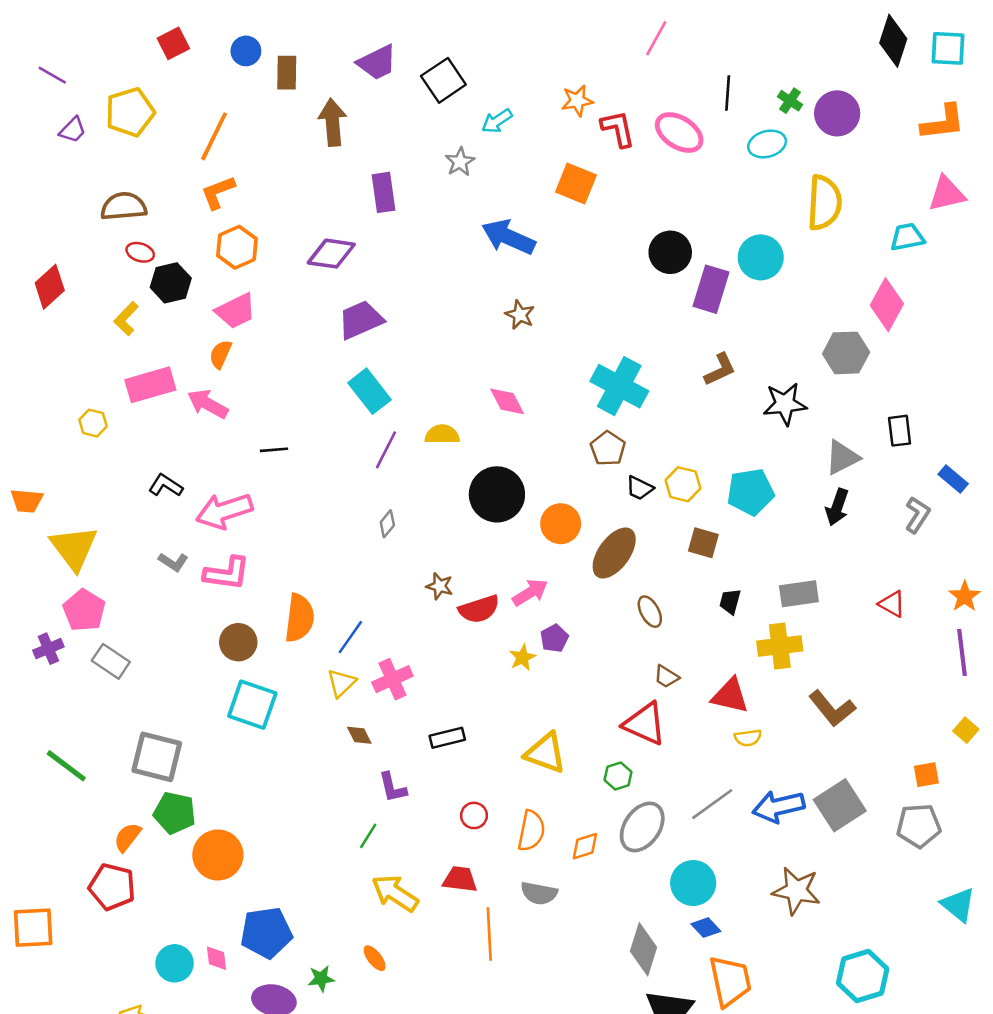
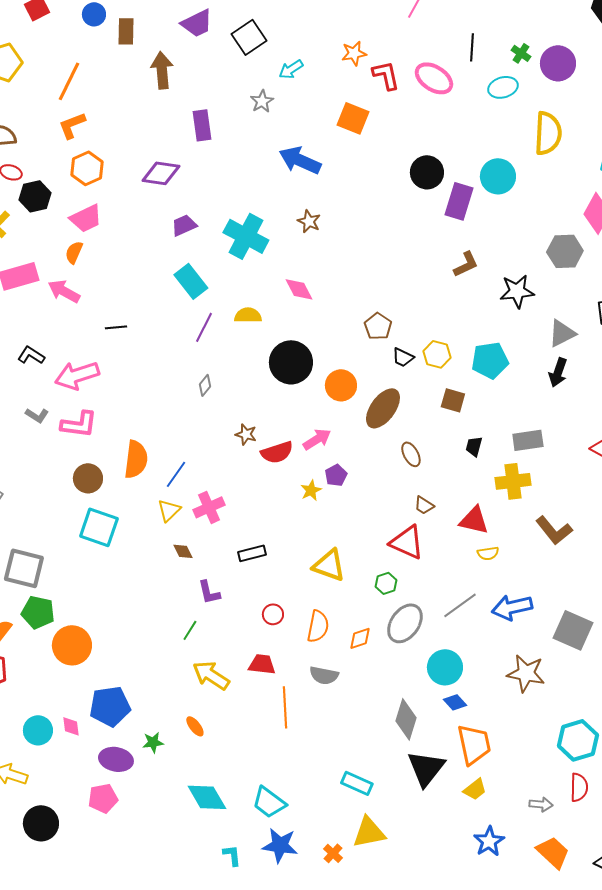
purple trapezoid: (361, 320) -> (184, 225), size x0.7
cyan cross: (619, 386) -> (246, 236), moved
gray square: (840, 805) -> (573, 630), moved, turned -33

